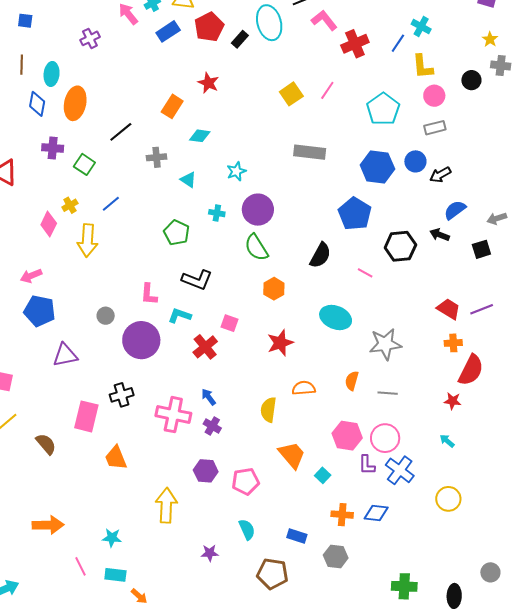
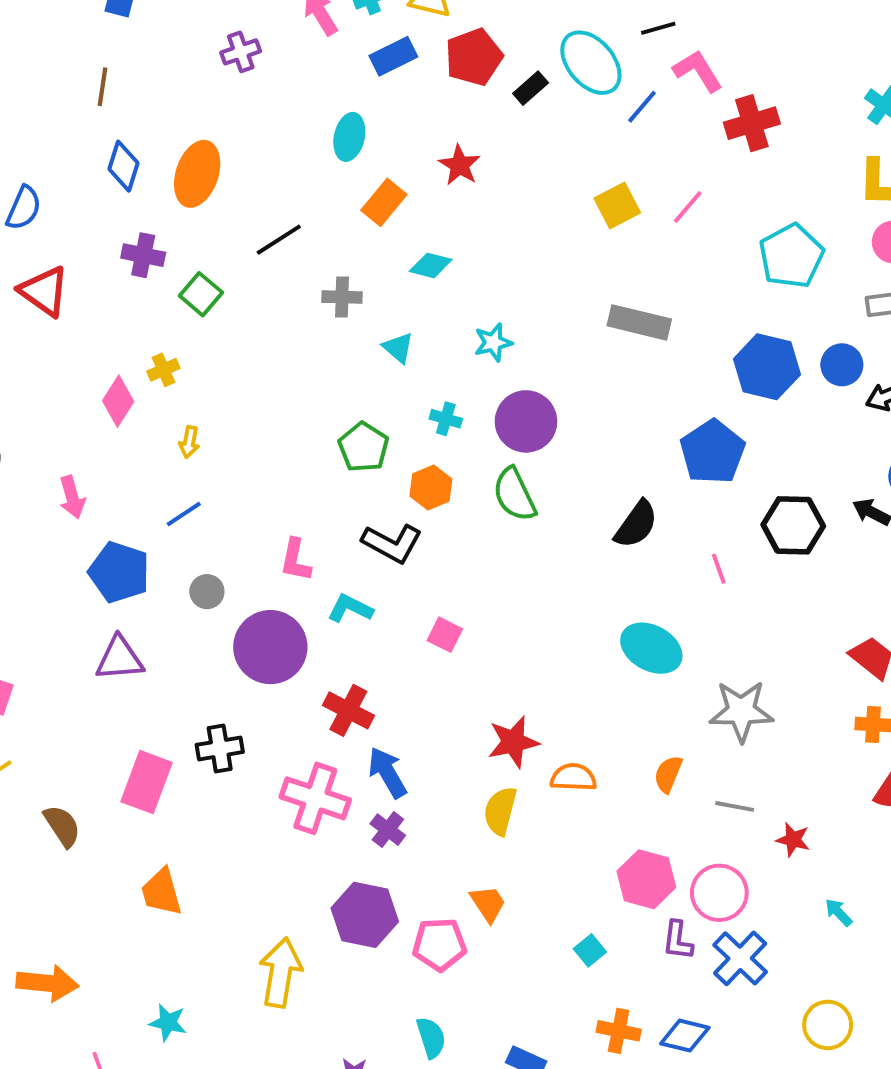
cyan ellipse: (269, 23) -> (591, 63), turned -32
blue line: (398, 43) -> (642, 107), moved
cyan ellipse: (52, 74) -> (349, 137), moved
blue line: (111, 204) -> (184, 514), moved
yellow arrow: (87, 240) -> (189, 442), size x0.5
pink line: (365, 273) -> (719, 569), turned 35
pink arrow: (31, 276) -> (72, 497), turned -90
orange hexagon: (274, 289) -> (431, 487), moved
blue pentagon: (40, 311) -> (119, 572), moved
red star: (280, 343) -> (513, 742), moved
red cross: (205, 347) -> (348, 710), moved, turned -30
blue arrow: (209, 397) -> (387, 773), size x1.5
red star: (453, 401) -> (793, 840), moved
orange trapezoid: (292, 455) -> (488, 904), moved, size x0.7
orange trapezoid: (116, 458) -> (162, 892), moved
purple hexagon: (206, 471) -> (365, 915), size x1.4

